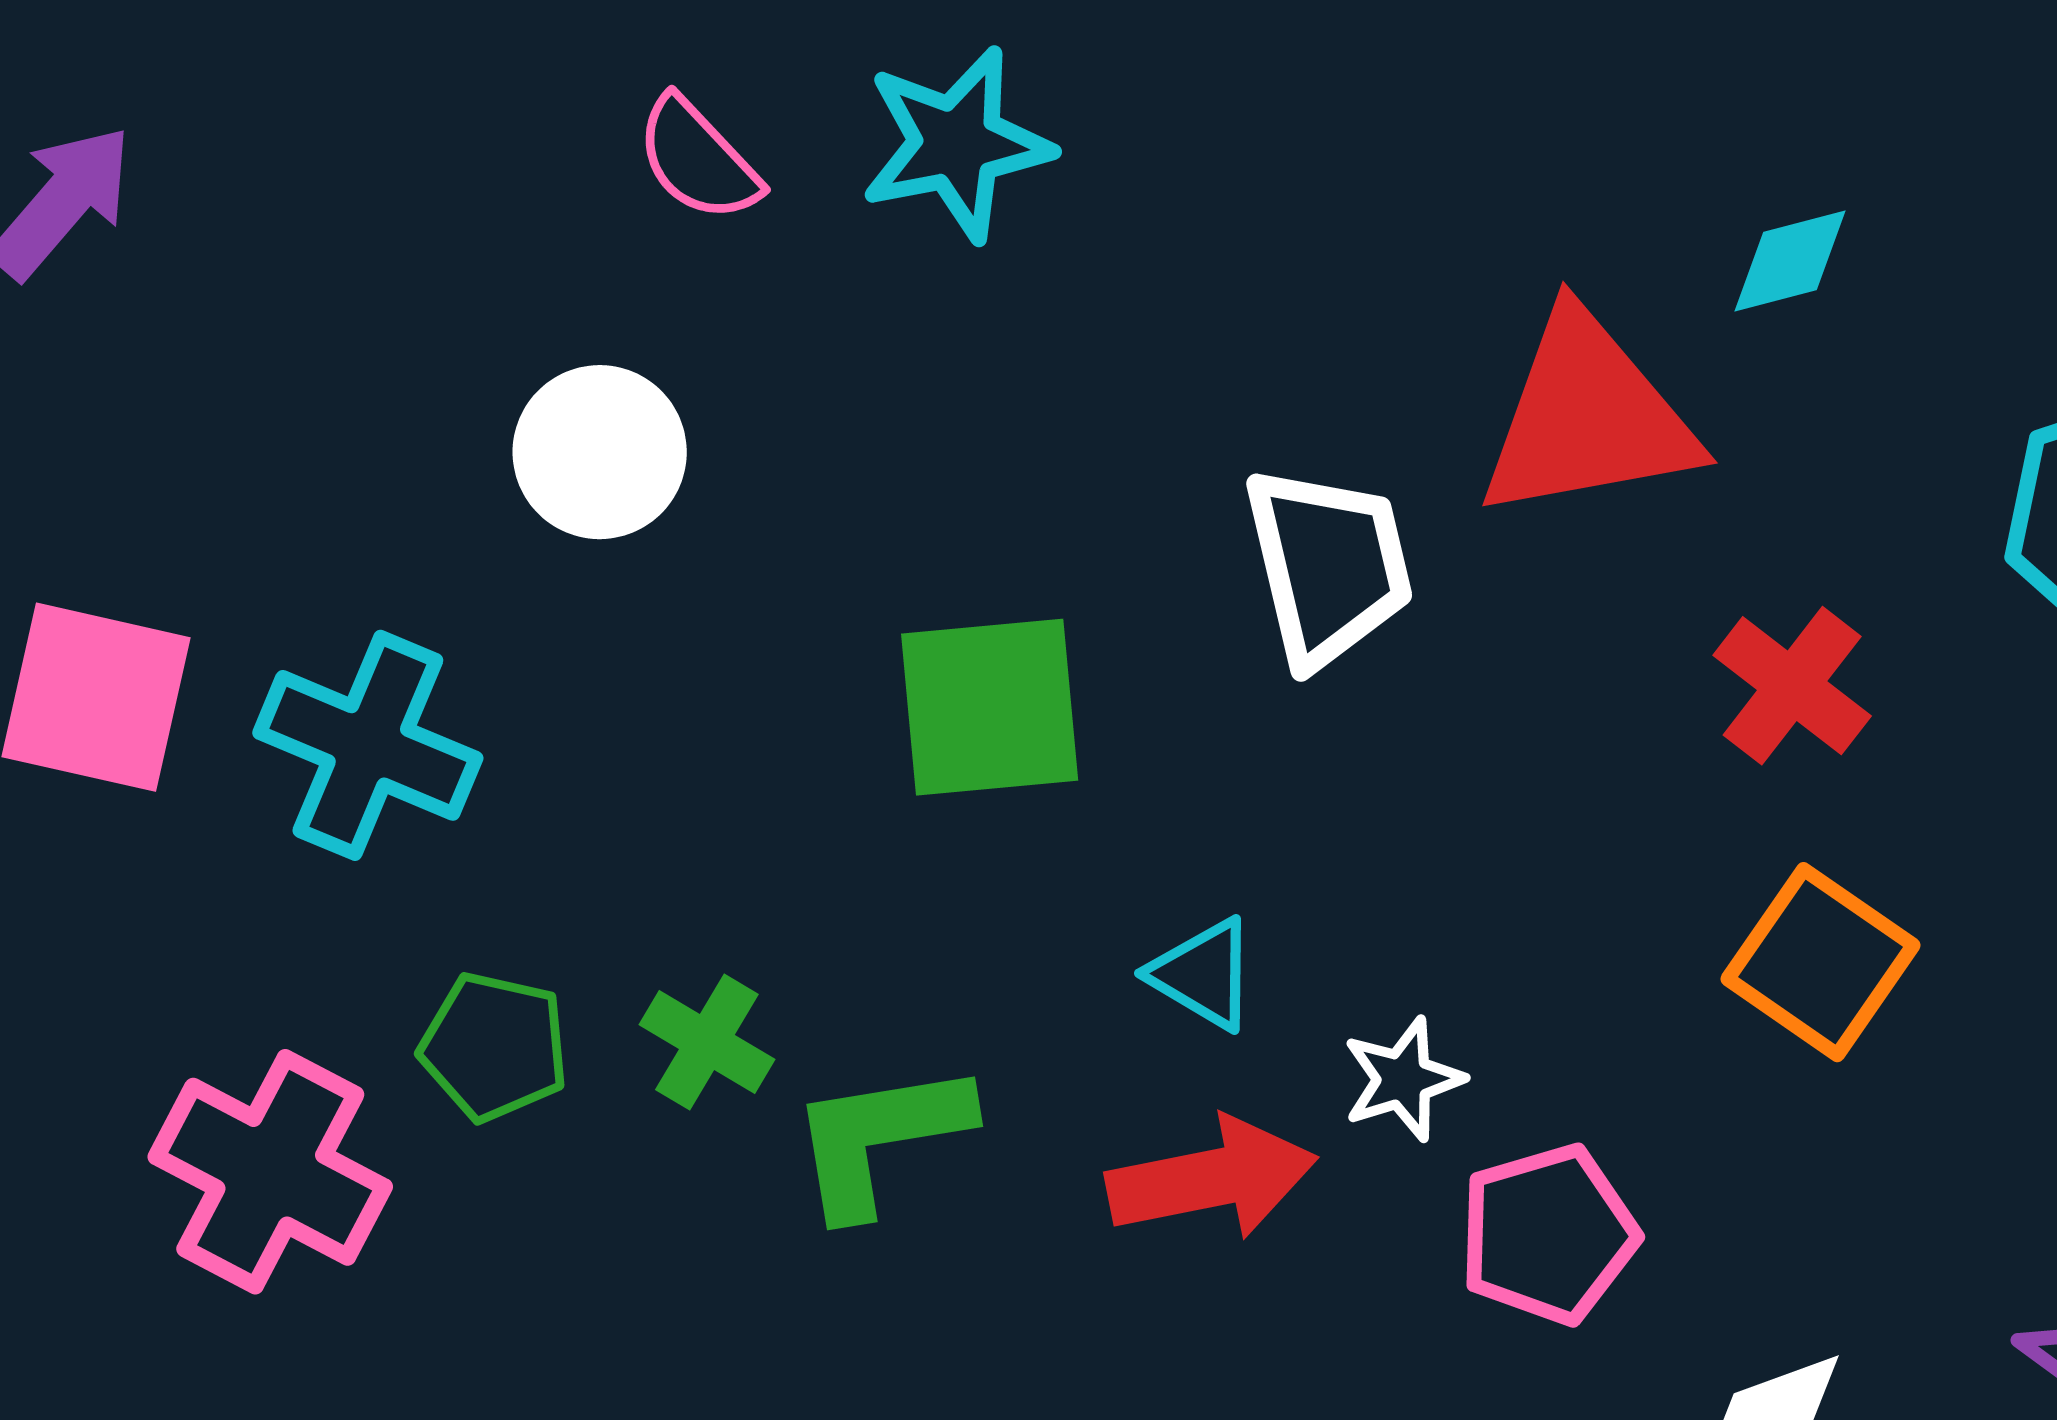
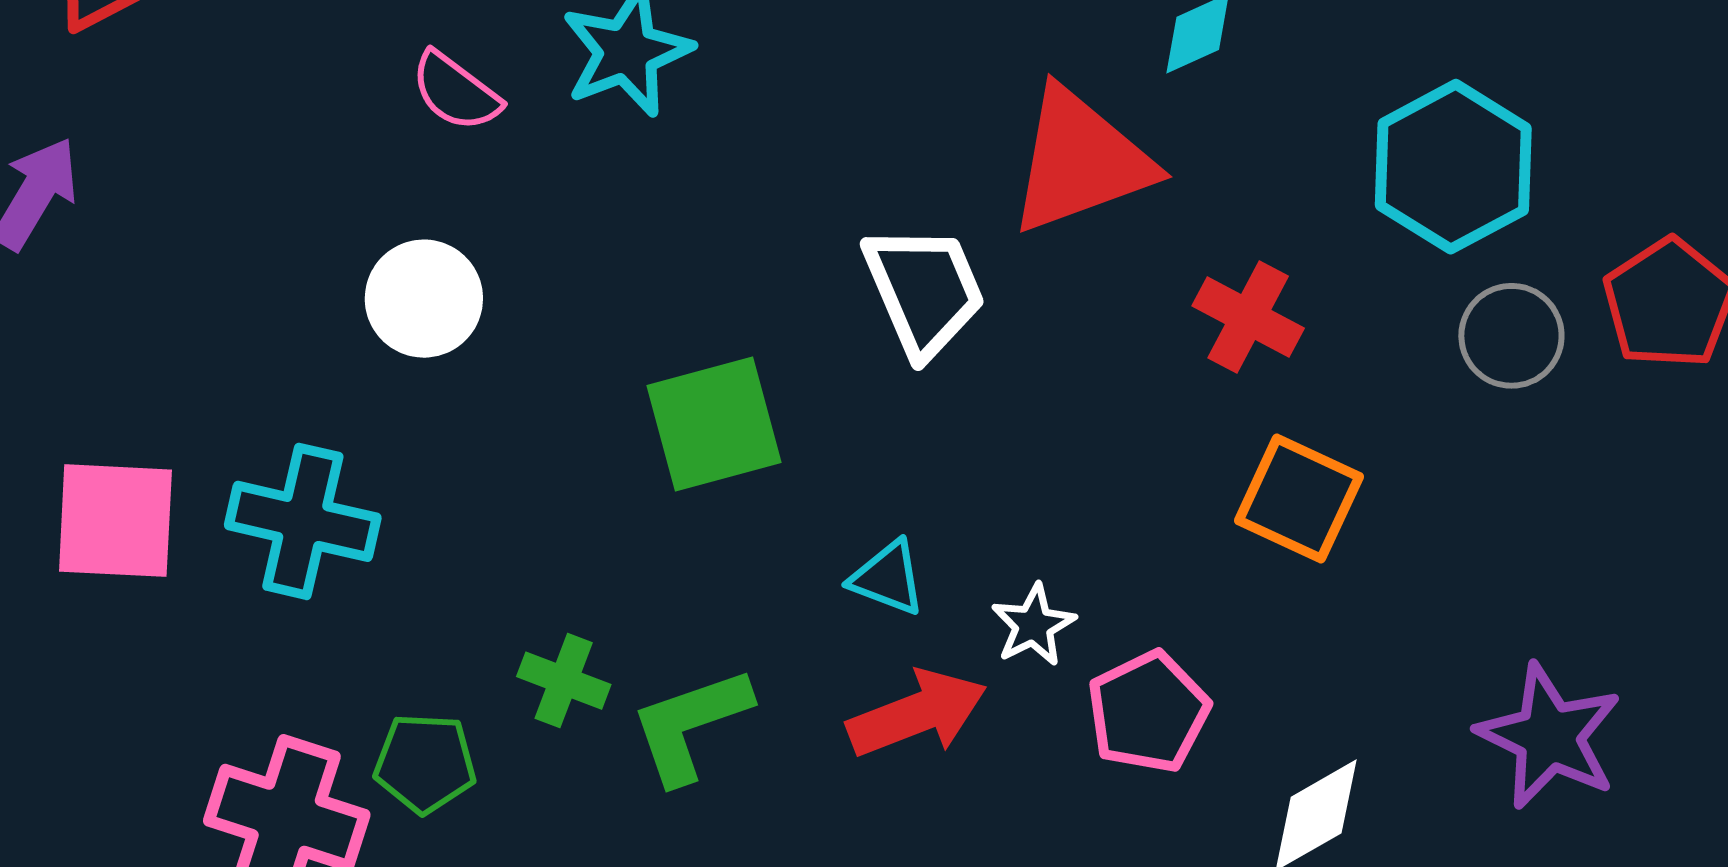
green pentagon: (494, 1047) -> (425, 763), moved

